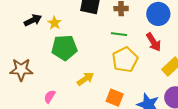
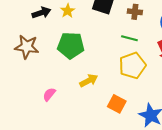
yellow star: (54, 23) -> (68, 11), moved
brown star: (21, 70) -> (27, 47), moved

